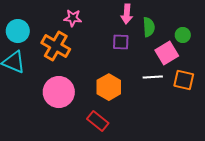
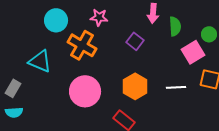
cyan circle: (18, 31) -> (56, 20), moved
purple square: (121, 42) -> (135, 41), moved, turned 36
white line: (153, 77) -> (176, 87), moved

